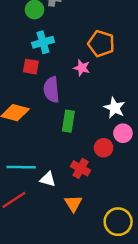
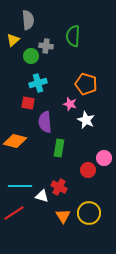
white star: (114, 108) -> (86, 120), moved
red cross: (81, 168) -> (59, 187), moved
yellow circle: (118, 222) -> (89, 213), moved

